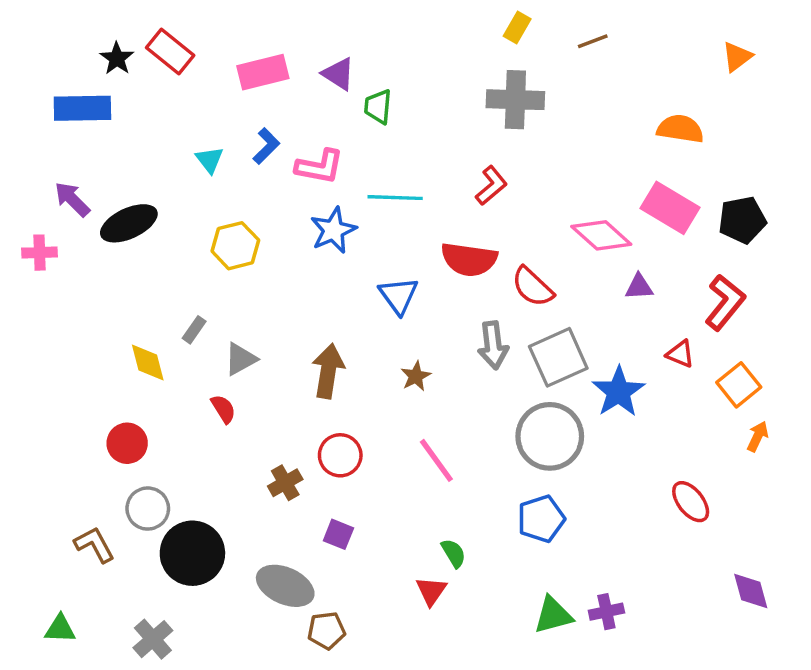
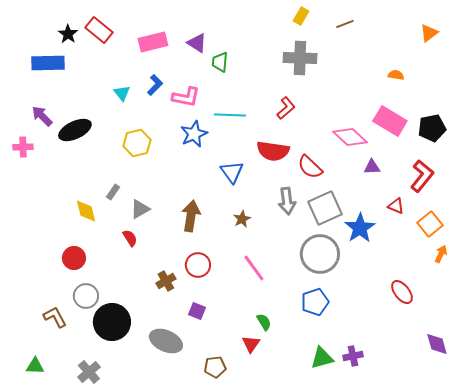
orange semicircle: (680, 129) -> (396, 75), size x0.6
brown pentagon: (326, 630) -> (215, 367), moved

